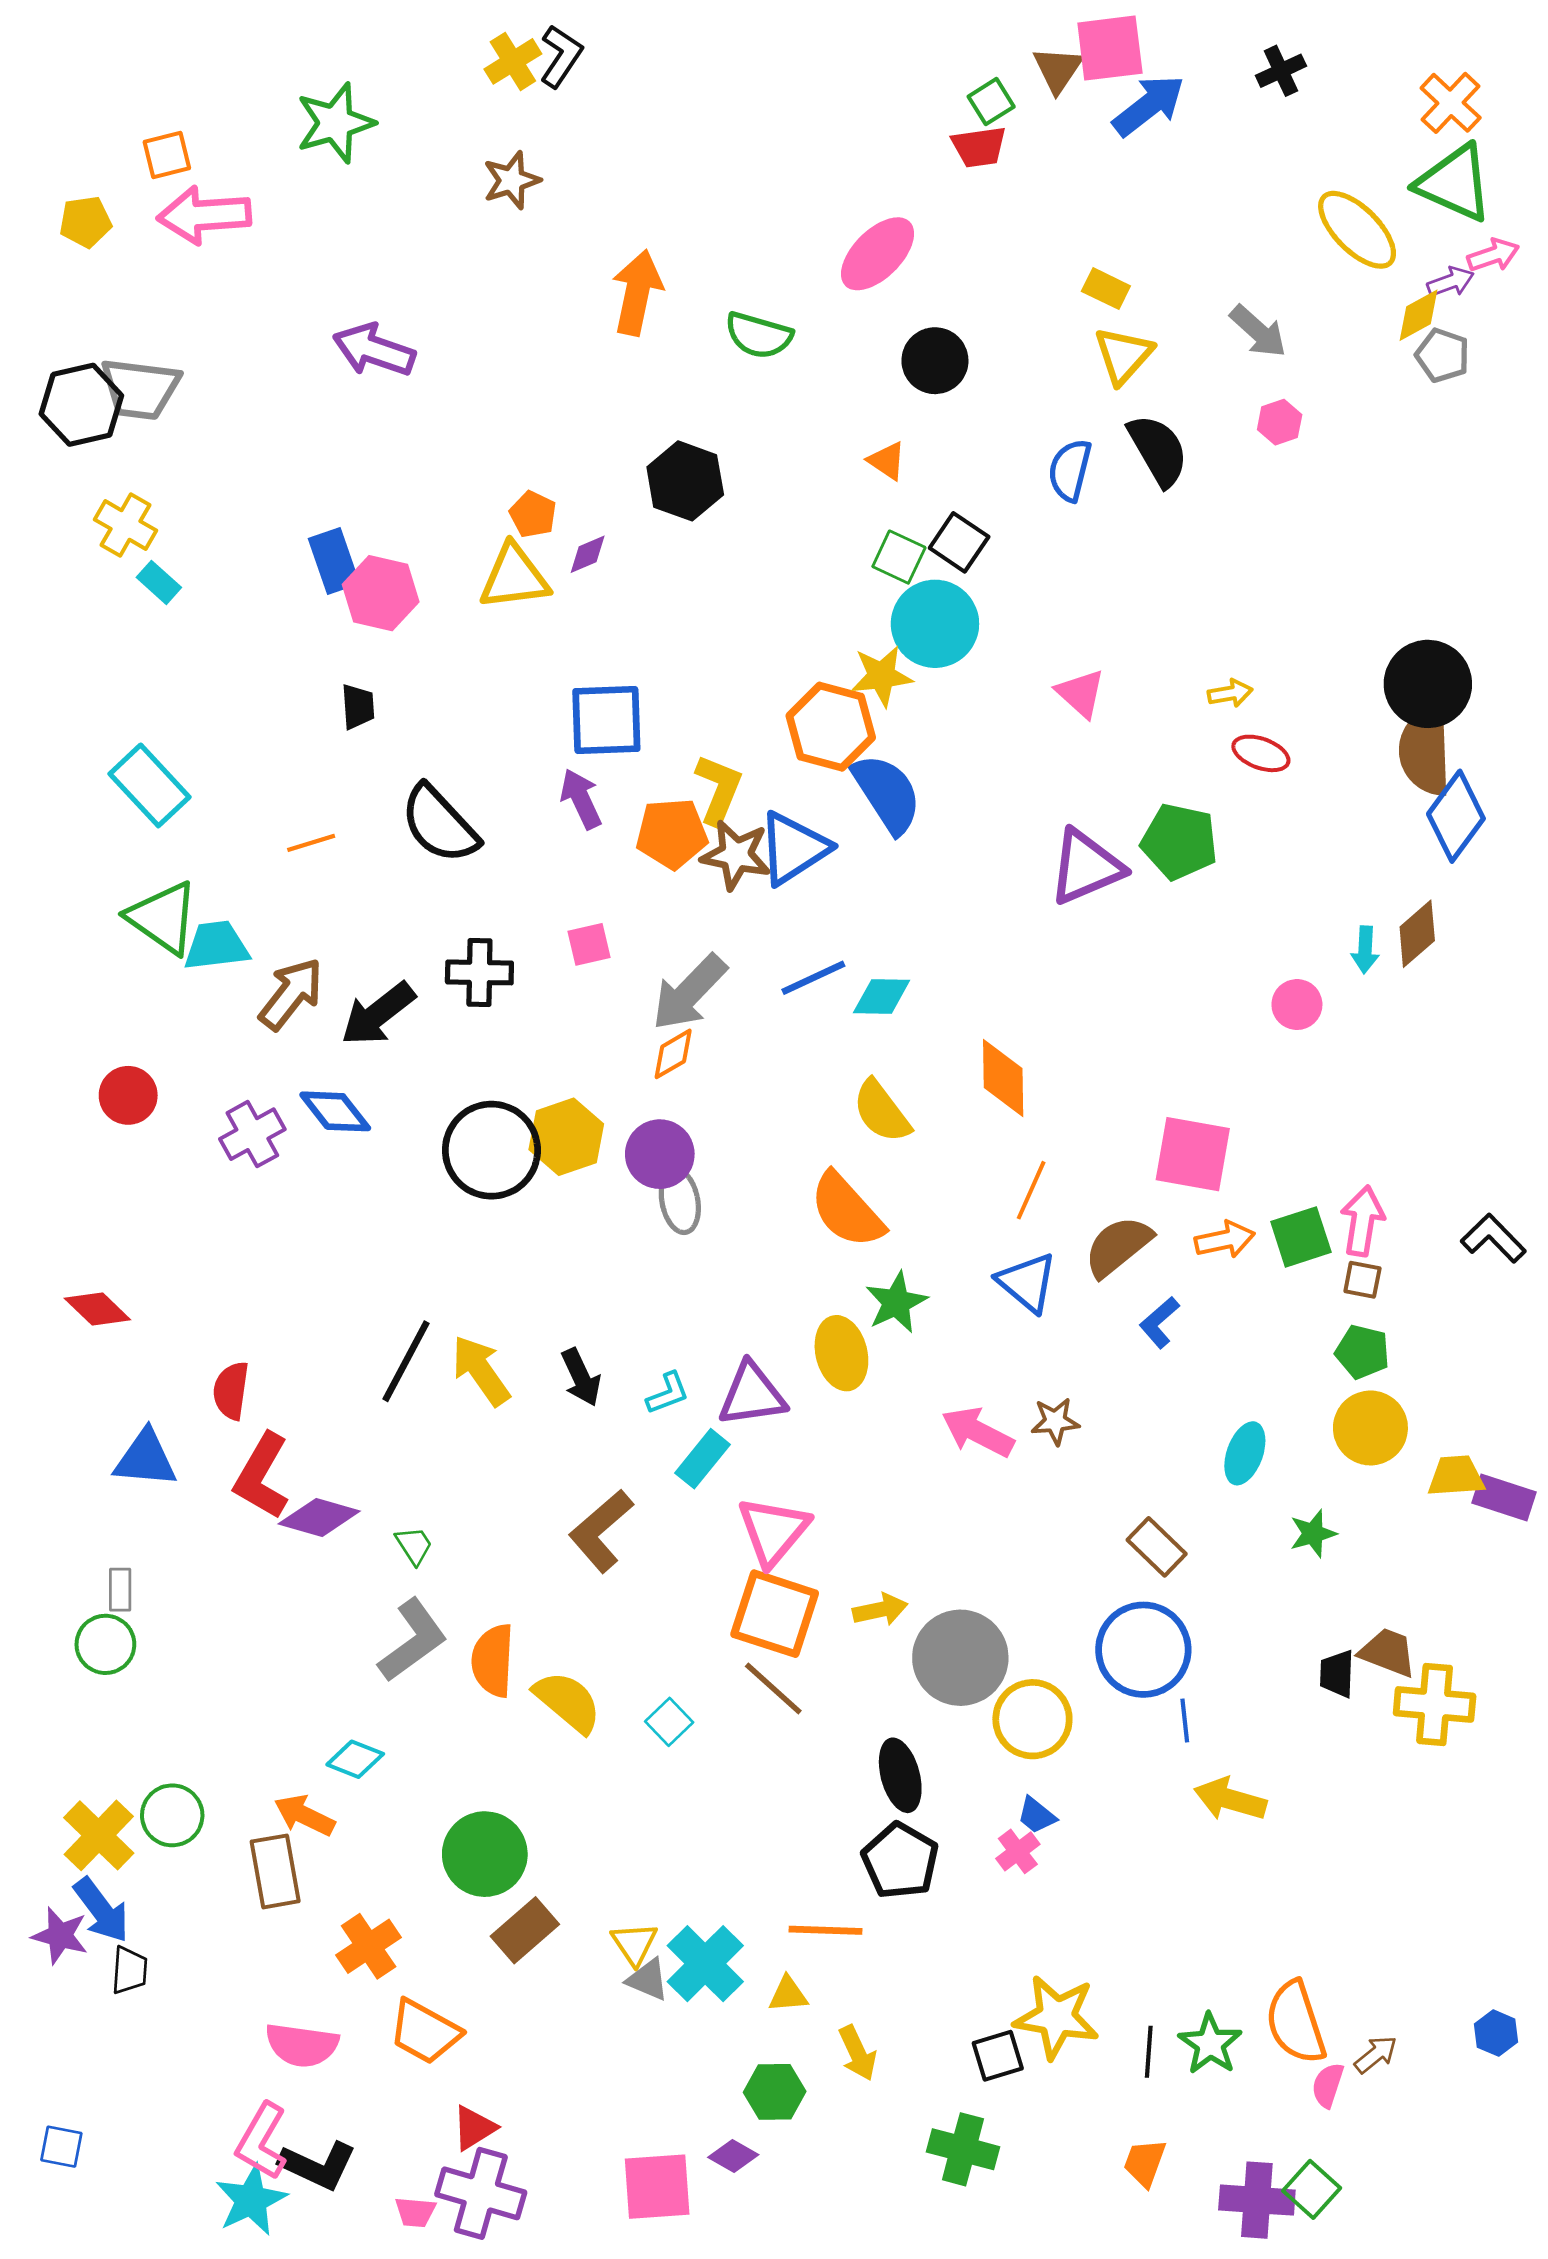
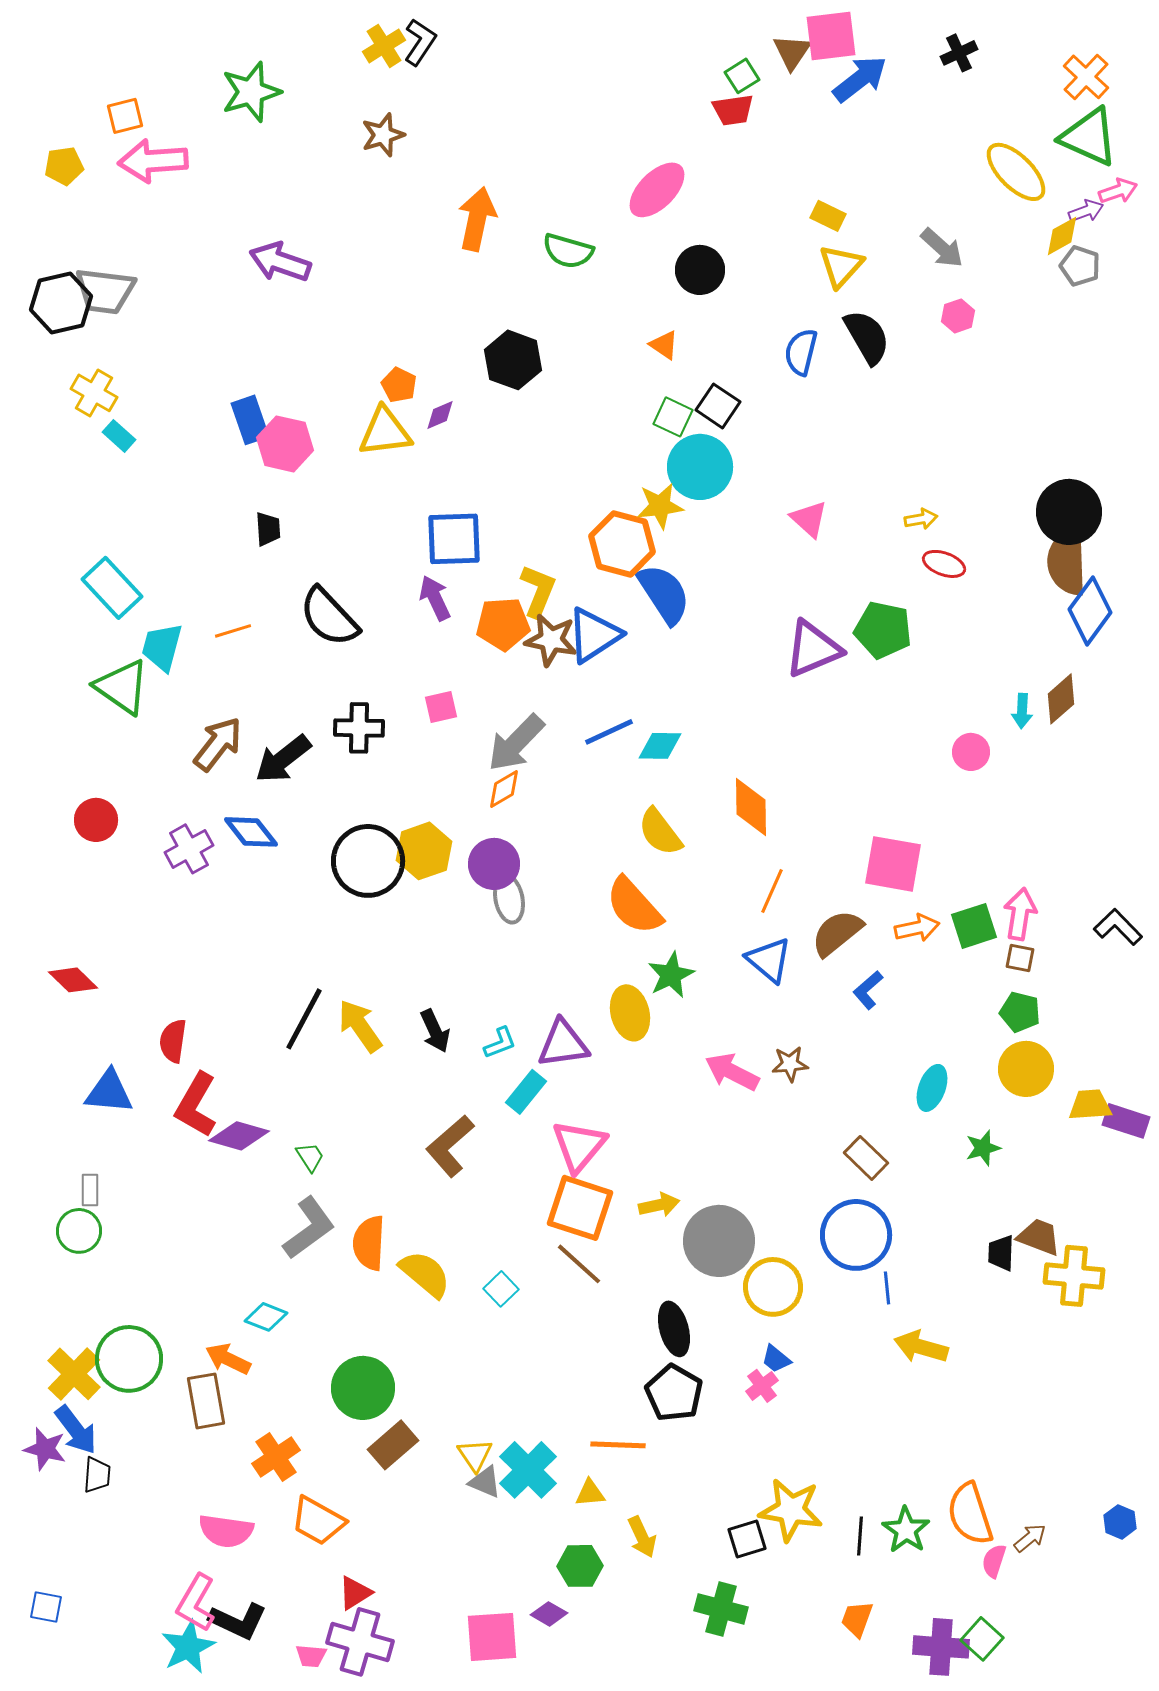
cyan trapezoid: (216, 946) -> (162, 647), moved, turned -68
green circle: (172, 1815) -> (129, 1359), size x1.4

